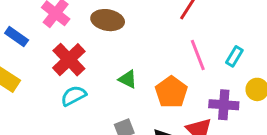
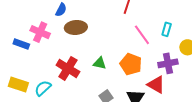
blue rectangle: (17, 37) -> (21, 44), moved
red cross: (69, 60) -> (68, 68), moved
cyan semicircle: (74, 96) -> (43, 88), moved

